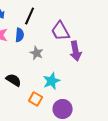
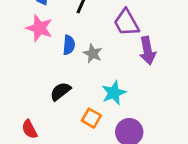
blue semicircle: (20, 35) -> (69, 45), moved
black semicircle: (14, 80) -> (60, 91), turned -70

